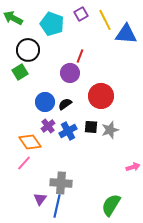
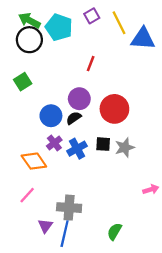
green arrow: (13, 18) -> (29, 20), moved
black circle: (28, 50) -> (29, 40), moved
purple circle: (70, 73) -> (79, 99), moved
pink line: (24, 163) -> (27, 195), moved
green semicircle: (111, 205) -> (114, 231), moved, size x0.7

